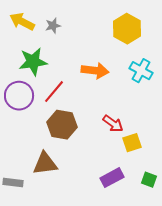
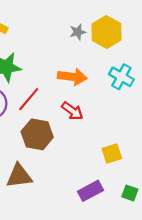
gray star: (53, 26) -> (78, 32), moved
red arrow: (113, 124) -> (72, 111), moved

